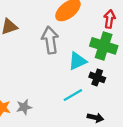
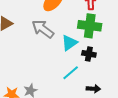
gray arrow: (50, 40) -> (43, 29), turned -35

